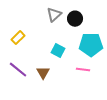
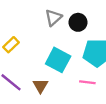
cyan square: (58, 51) -> (58, 60), size x1.5

